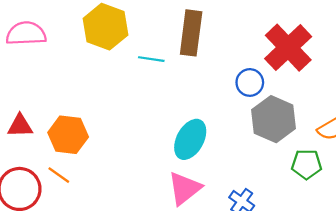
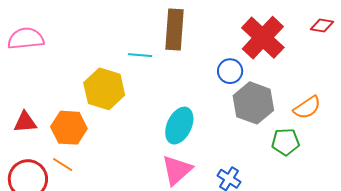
yellow hexagon: (105, 27) -> (104, 89), moved

